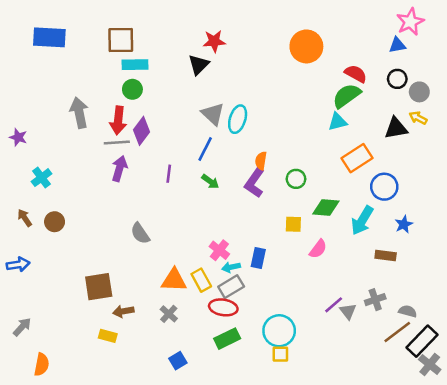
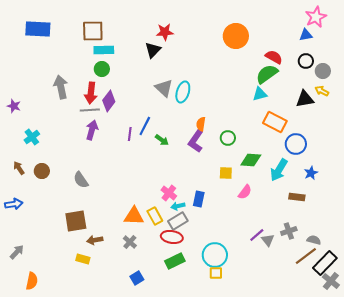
blue line: (205, 149) -> (145, 126), moved
orange rectangle: (357, 158) -> (275, 122), turned 60
gray semicircle: (140, 233) -> (81, 180), moved

